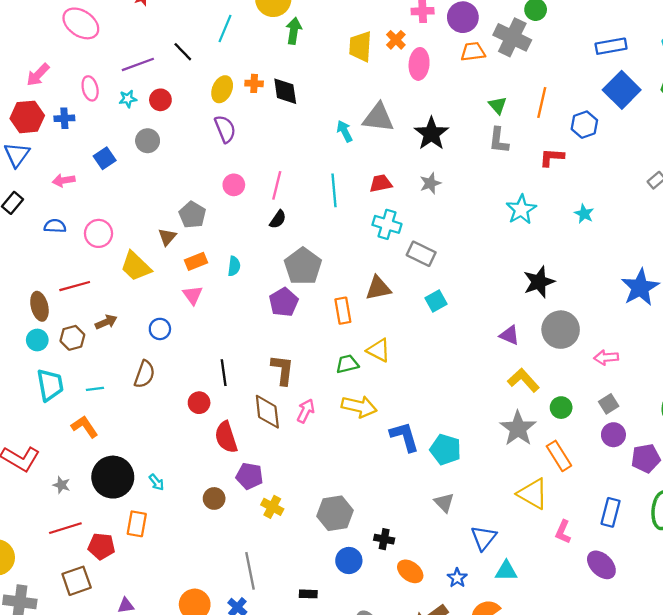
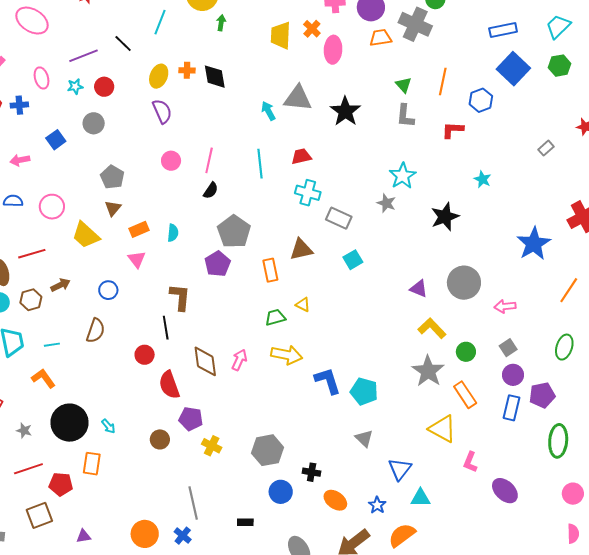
green arrow: (294, 31) -> (221, 23), size x0.7
gray star: (430, 183) -> (386, 203), moved, turned -30
cyan star: (521, 210) -> (403, 176), moved
gray pentagon: (192, 215) -> (112, 177), moved
black star: (539, 282) -> (445, 217), moved
yellow triangle: (379, 350) -> (303, 305), size x0.7
brown L-shape: (282, 370) -> (180, 297), moved
blue rectangle: (611, 512) -> (512, 408), moved

